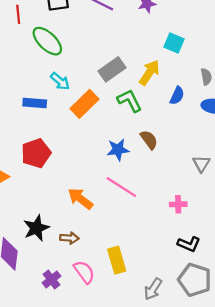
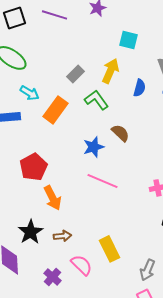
gray rectangle: (112, 69) -> (76, 74), size x0.7
red pentagon: (36, 153) -> (34, 167), moved
orange arrow: (80, 199) -> (53, 198), moved, turned -145

